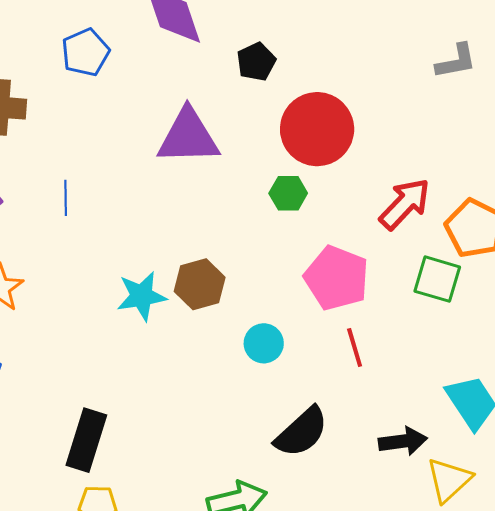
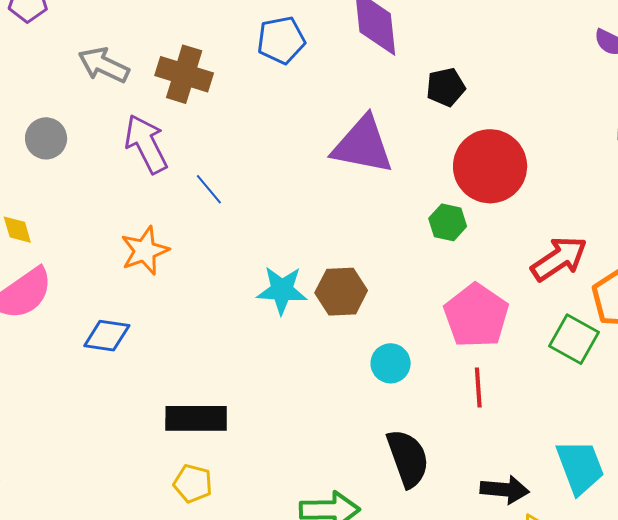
blue line: (66, 198) -> (209, 189), moved, turned -52
black semicircle: (302, 432) -> (408, 458), turned -80
black rectangle: (86, 440) -> (196, 418), turned 60

